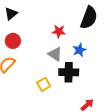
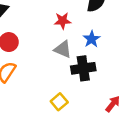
yellow square: (44, 84) -> (59, 102), moved

